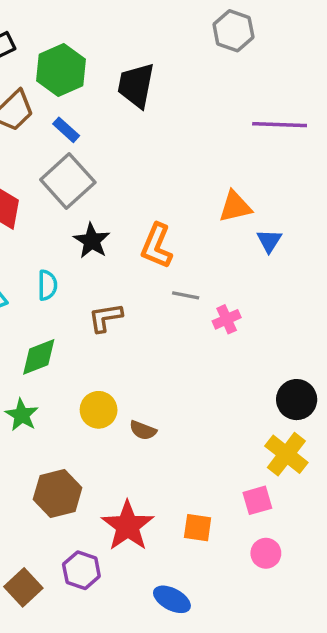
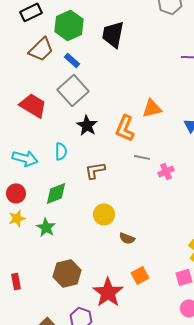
orange triangle: (235, 207) -> (152, 108), moved
yellow circle: (99, 410) -> (104, 214), moved
brown semicircle: (143, 430) -> (127, 238), moved
orange square: (198, 528) -> (140, 275), moved, turned -36

